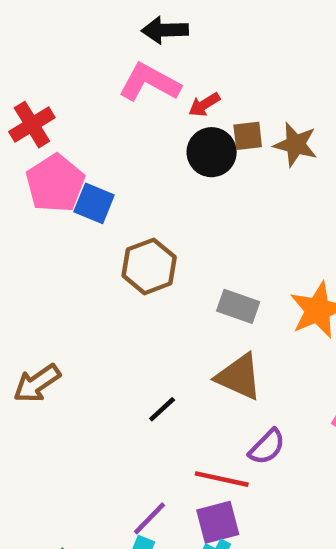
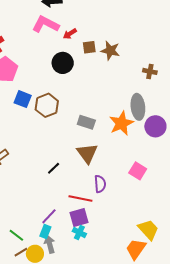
black circle: (212, 152) -> (63, 63), moved
blue square: (94, 203) -> (23, 99), moved
brown triangle: (239, 377) -> (87, 153), turned 30
purple semicircle: (267, 447) -> (100, 184), turned -48

